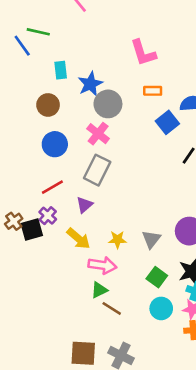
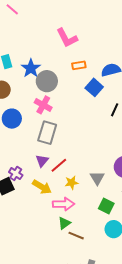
red line: (52, 187) -> (59, 165), moved

